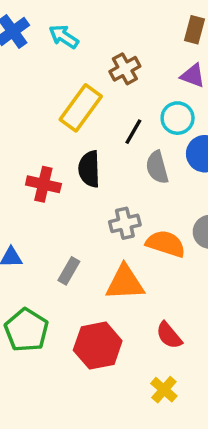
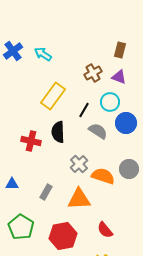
brown cross: (125, 69) -> (93, 73), moved
gray semicircle: (157, 167) -> (98, 131), turned 138
gray cross: (125, 223) -> (79, 164), turned -30

